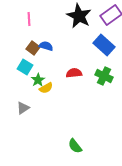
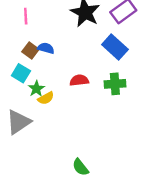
green cross: (104, 76) -> (115, 84), turned -30
gray triangle: (23, 108) -> (19, 122), size x1.6

